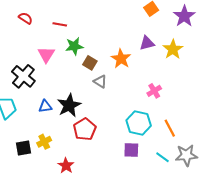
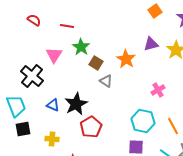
green star: (74, 46) -> (81, 47), turned -30
blue triangle: (45, 106) -> (53, 105), turned 32
yellow cross: (44, 142) -> (52, 139), turned 32
black square: (23, 148) -> (23, 129), moved

